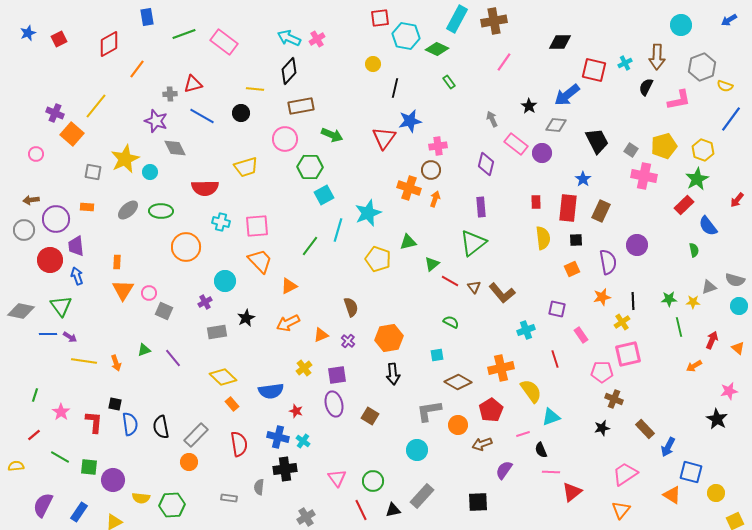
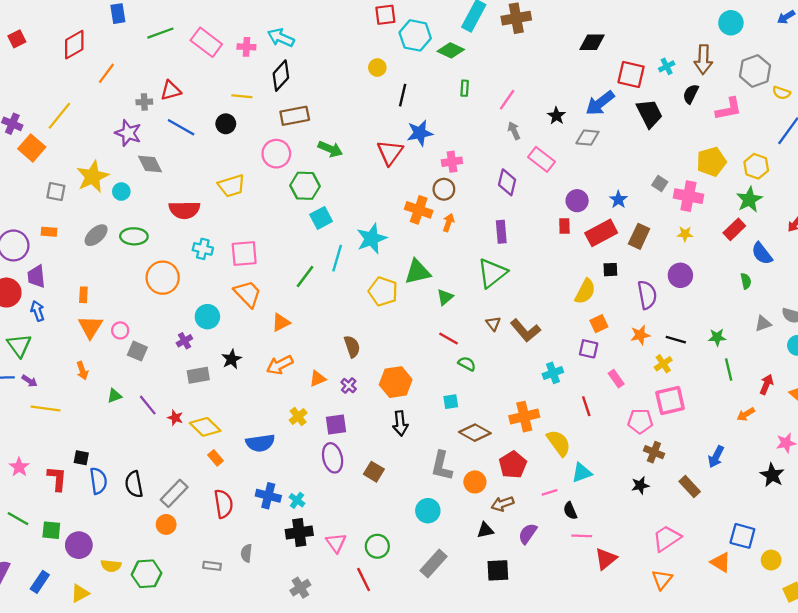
pink cross: (317, 39) -> (246, 47), moved, turned 35
pink line: (504, 62) -> (507, 100), moved
green rectangle: (449, 82) -> (465, 88), turned 40
black trapezoid: (597, 141) -> (649, 113), moved
gray square: (631, 150) -> (660, 183), moved
purple circle: (542, 153) -> (577, 201), moved
red rectangle: (568, 208) -> (601, 233), turned 56
yellow semicircle: (543, 238) -> (585, 291), moved, turned 35
green triangle: (408, 242) -> (418, 272), size x1.4
orange square: (572, 269) -> (599, 324), moved
red line: (450, 281) -> (449, 338), moved
black line: (633, 301) -> (676, 340), turned -72
yellow star: (693, 302) -> (685, 234), moved
orange arrow: (116, 363) -> (82, 371), moved
red star: (296, 411) -> (175, 418), moved
gray L-shape: (429, 411) -> (442, 466), turned -68
blue arrow: (668, 447) -> (716, 457), moved
black cross: (285, 469) -> (299, 532), moved
black triangle: (393, 510) -> (485, 530), moved

